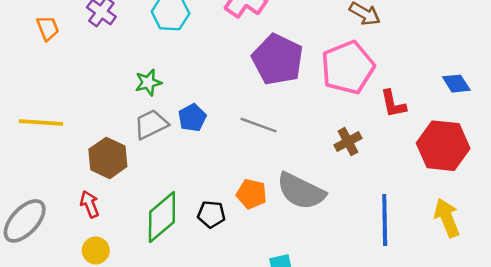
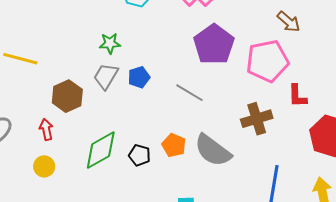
gray trapezoid: (151, 124) -> (106, 76), turned -44
brown cross: (348, 142) -> (257, 119), size x1.4

